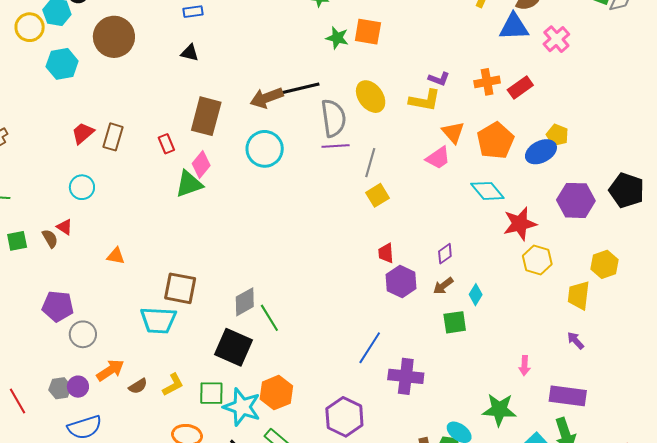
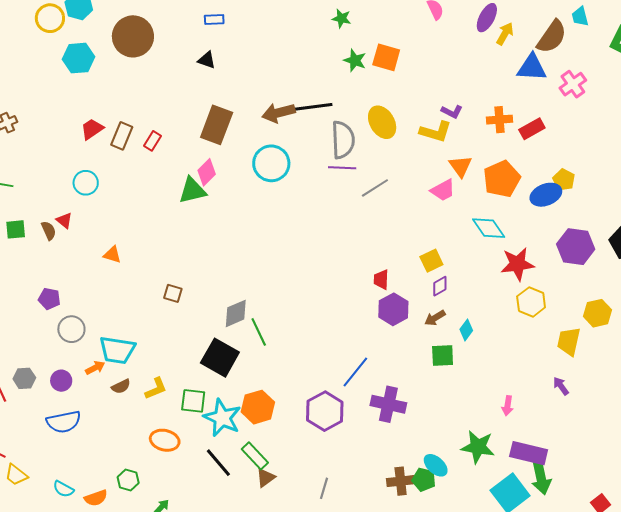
red rectangle: (166, 144) -> (152, 141), moved, turned 48
gray line: (370, 163) -> (375, 188), turned 36
yellow square: (378, 195) -> (431, 261), moved
brown square: (180, 288) -> (173, 293), size x0.6
purple pentagon: (58, 306) -> (49, 299), size x0.7
cyan trapezoid: (158, 320) -> (117, 350), moved
orange arrow: (110, 370) -> (95, 368), size x0.7
gray hexagon: (60, 388) -> (24, 378), moved
purple rectangle: (568, 396) -> (529, 453), moved
purple hexagon: (344, 417) -> (325, 411), moved

